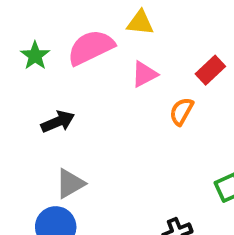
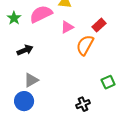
orange semicircle: (181, 111) -> (85, 45), size x1.5

